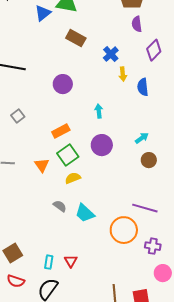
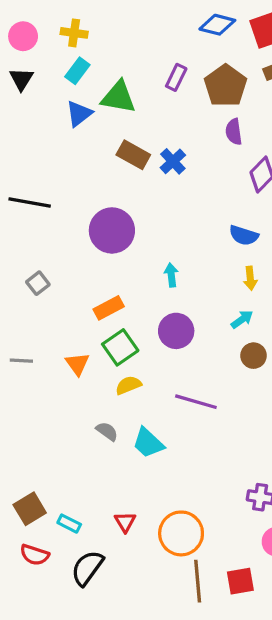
blue cross: (111, 54) -> (173, 161), moved
yellow arrow: (123, 74) -> (250, 278), moved
purple circle: (63, 84) -> (112, 230), size x1.4
blue semicircle: (143, 87) -> (244, 235), turned -66
purple line: (145, 208) -> (196, 402), moved
orange circle: (124, 230) -> (181, 533), moved
cyan rectangle: (49, 262) -> (69, 524), moved, turned -72

